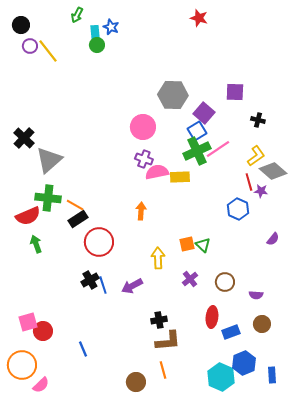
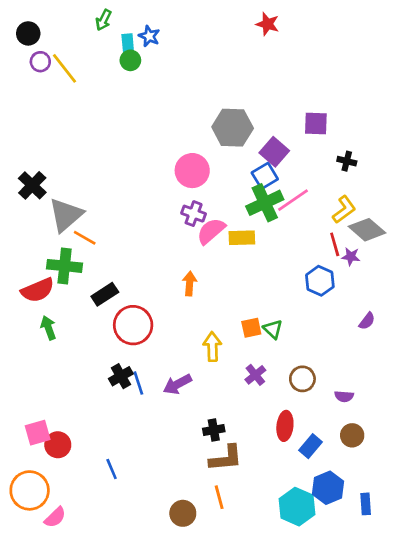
pink semicircle: (157, 172) -> (211, 231), turned -30
orange line: (75, 205) -> (85, 238), moved
blue rectangle: (231, 332) -> (310, 446), turned -30

